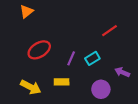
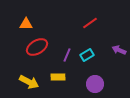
orange triangle: (26, 12) -> (26, 24), moved, turned 40
red line: (109, 31) -> (90, 23), moved
purple arrow: (122, 72) -> (119, 50), moved

